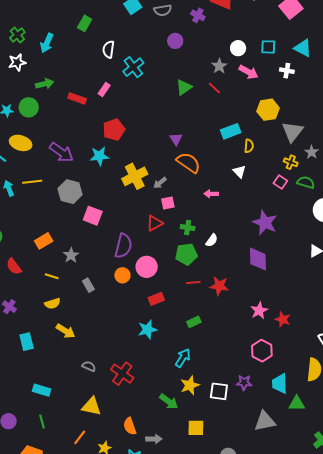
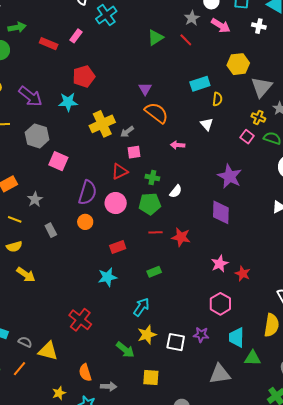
pink circle: (147, 267) -> (116, 203), moved
gray semicircle: (89, 366) -> (25, 342), moved
orange line: (80, 437) -> (19, 369), moved

